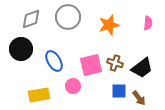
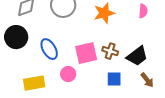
brown arrow: (139, 98) -> (147, 80), moved

